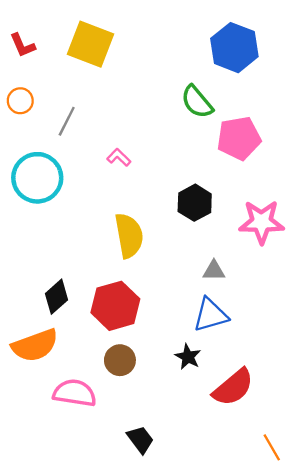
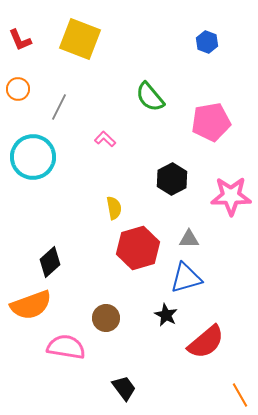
blue hexagon: (234, 48) -> (207, 42), size x0.5
green semicircle: (197, 102) -> (150, 97), moved
yellow semicircle: (129, 236) -> (114, 208), size x0.6
red hexagon: (115, 306) -> (138, 248), moved

